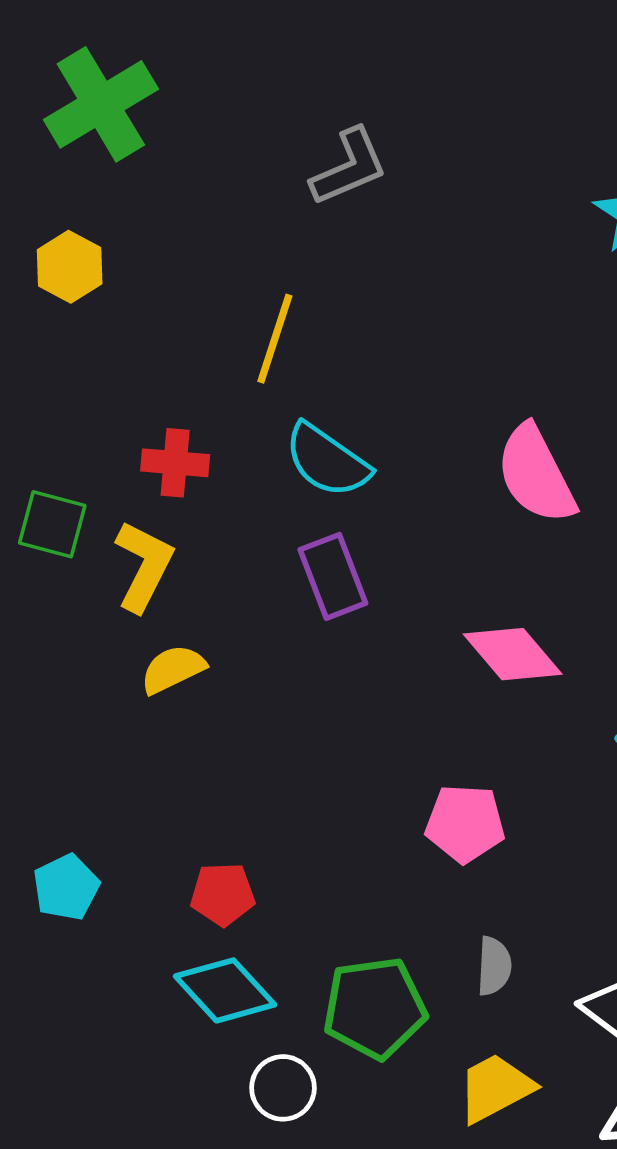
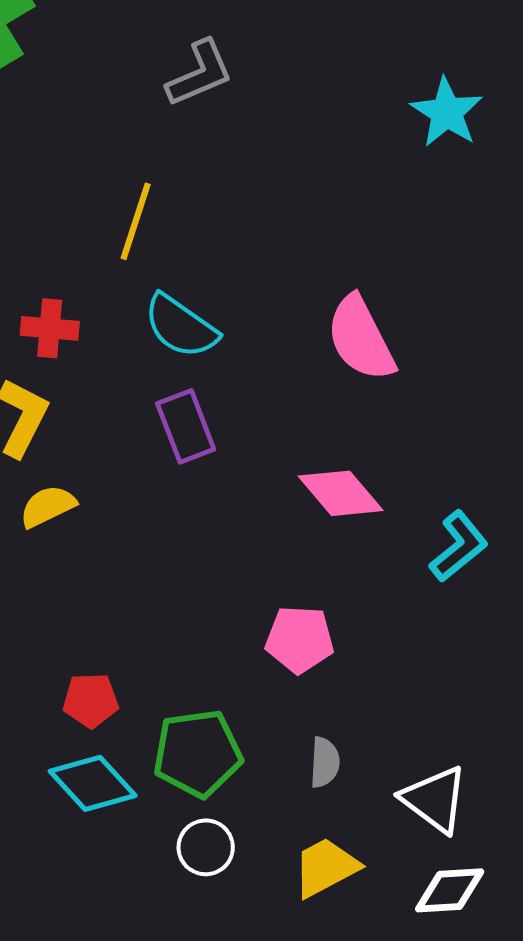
green pentagon: (375, 1008) -> (198, 753), moved
white circle: (283, 1088) -> (206, 847), moved

